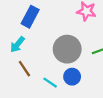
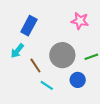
brown line: (24, 69) -> (35, 66), moved
blue circle: (72, 77) -> (78, 80), moved

